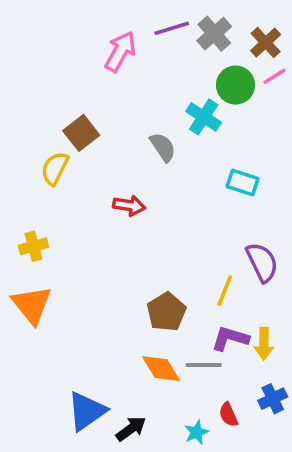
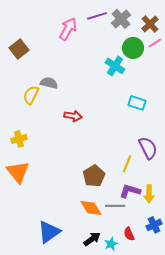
brown square: (81, 133) -> (19, 49), moved
gray semicircle: (163, 147) -> (49, 83), moved, turned -42
black arrow: (131, 429) -> (92, 239), moved

